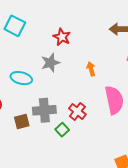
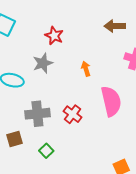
brown square: (22, 121) -> (15, 139), moved
green square: (62, 130) -> (46, 151), moved

